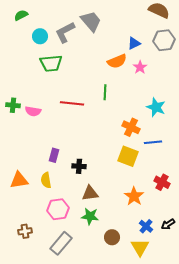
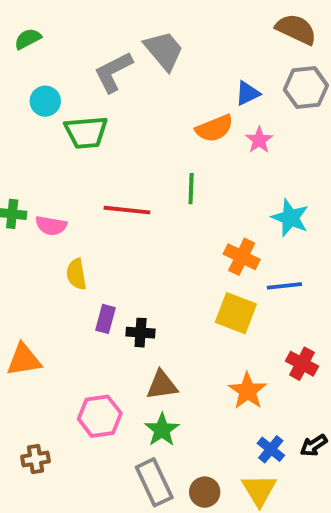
cyan circle: (40, 36) -> (45, 101), moved
purple rectangle: (54, 155) -> (106, 319), moved
yellow semicircle: (46, 180) -> (76, 274), moved
green star: (90, 216) -> (162, 430), turned 30
brown circle: (112, 237) -> (205, 492), moved
gray rectangle: (61, 243) -> (154, 482), moved, turned -65

